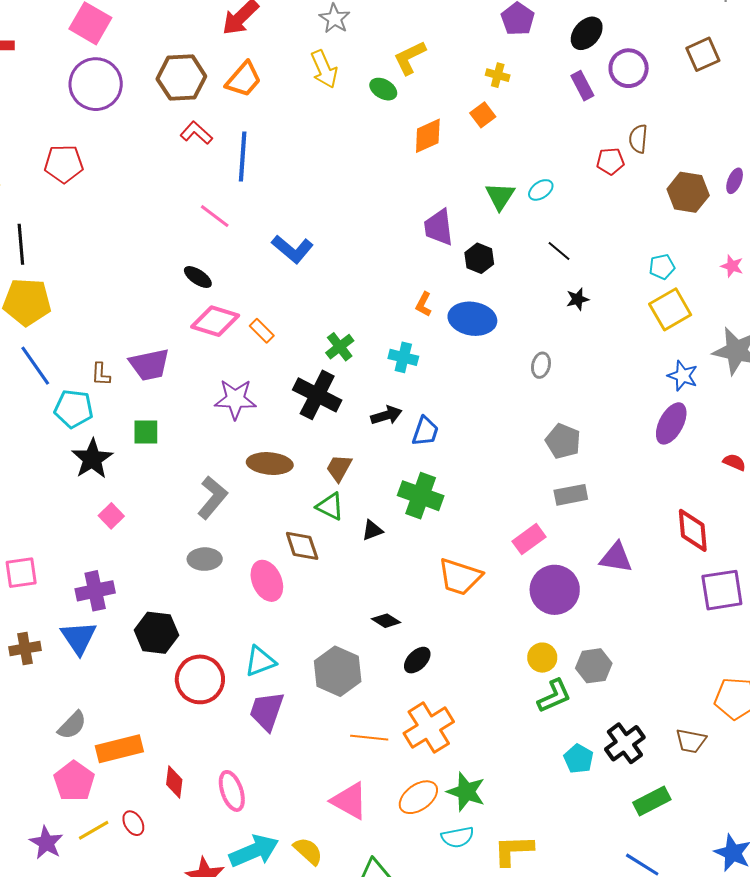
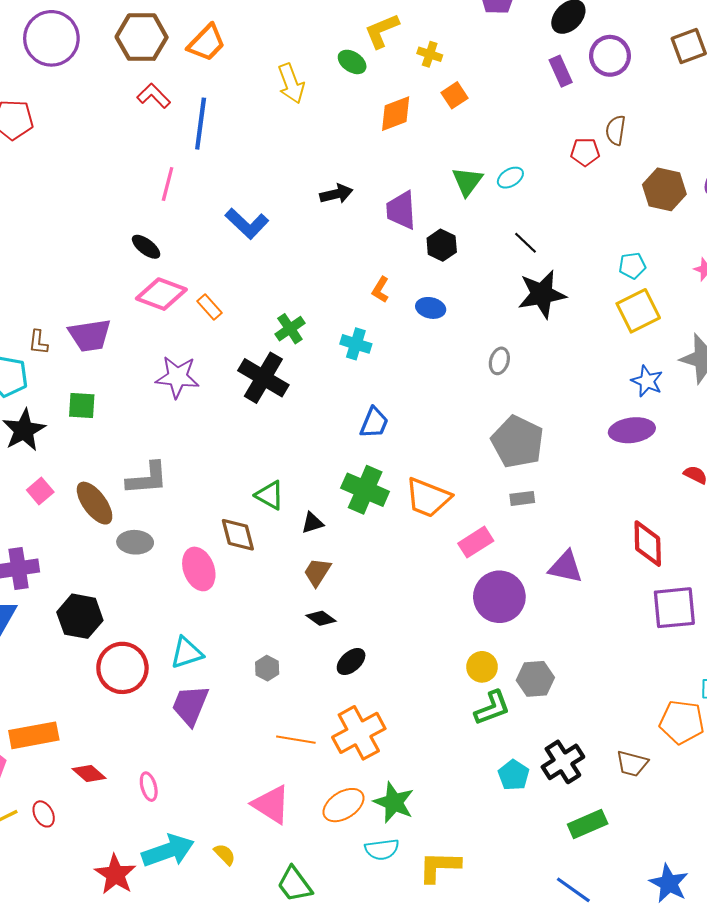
yellow arrow: (324, 69) -> (291, 83), moved
yellow cross: (498, 75) -> (430, 54), moved
pink line: (215, 216) -> (168, 184), turned 64
black star: (578, 299) -> (542, 294), size x2.0
blue ellipse: (472, 319) -> (431, 308), size x0.6
black arrow: (386, 415) -> (336, 194), moved
purple ellipse: (671, 423) -> (632, 430), turned 51
gray pentagon: (563, 441) -> (518, 442), size x1.4
brown ellipse: (270, 464) -> (95, 503), moved, turned 45
brown trapezoid: (339, 468) -> (317, 572), moved
gray rectangle: (571, 495) -> (522, 498), size x0.7
gray L-shape: (212, 498) -> (147, 478), turned 42
orange trapezoid: (460, 577) -> (428, 498), moved
gray hexagon: (338, 671) -> (267, 668), size x0.5
red diamond: (174, 782) -> (89, 773), turned -60
pink ellipse: (232, 791) -> (149, 787), size x0.7
yellow semicircle: (308, 851) -> (225, 854), size x0.7

